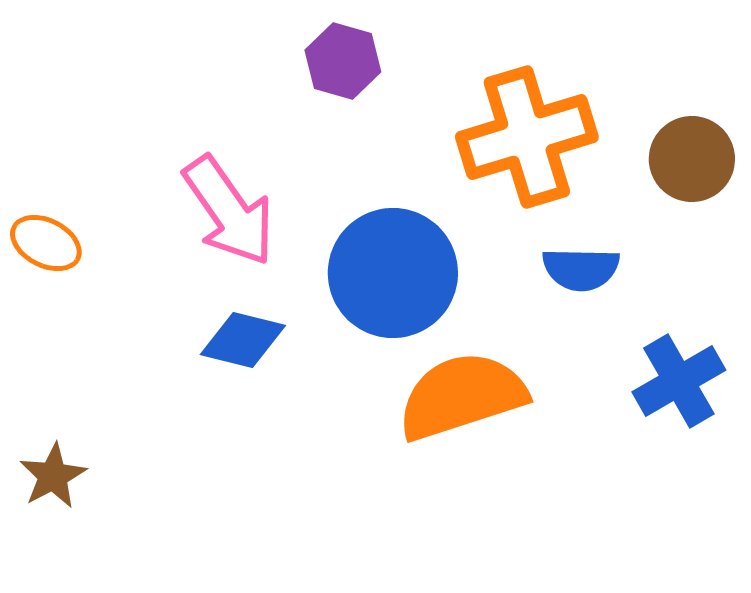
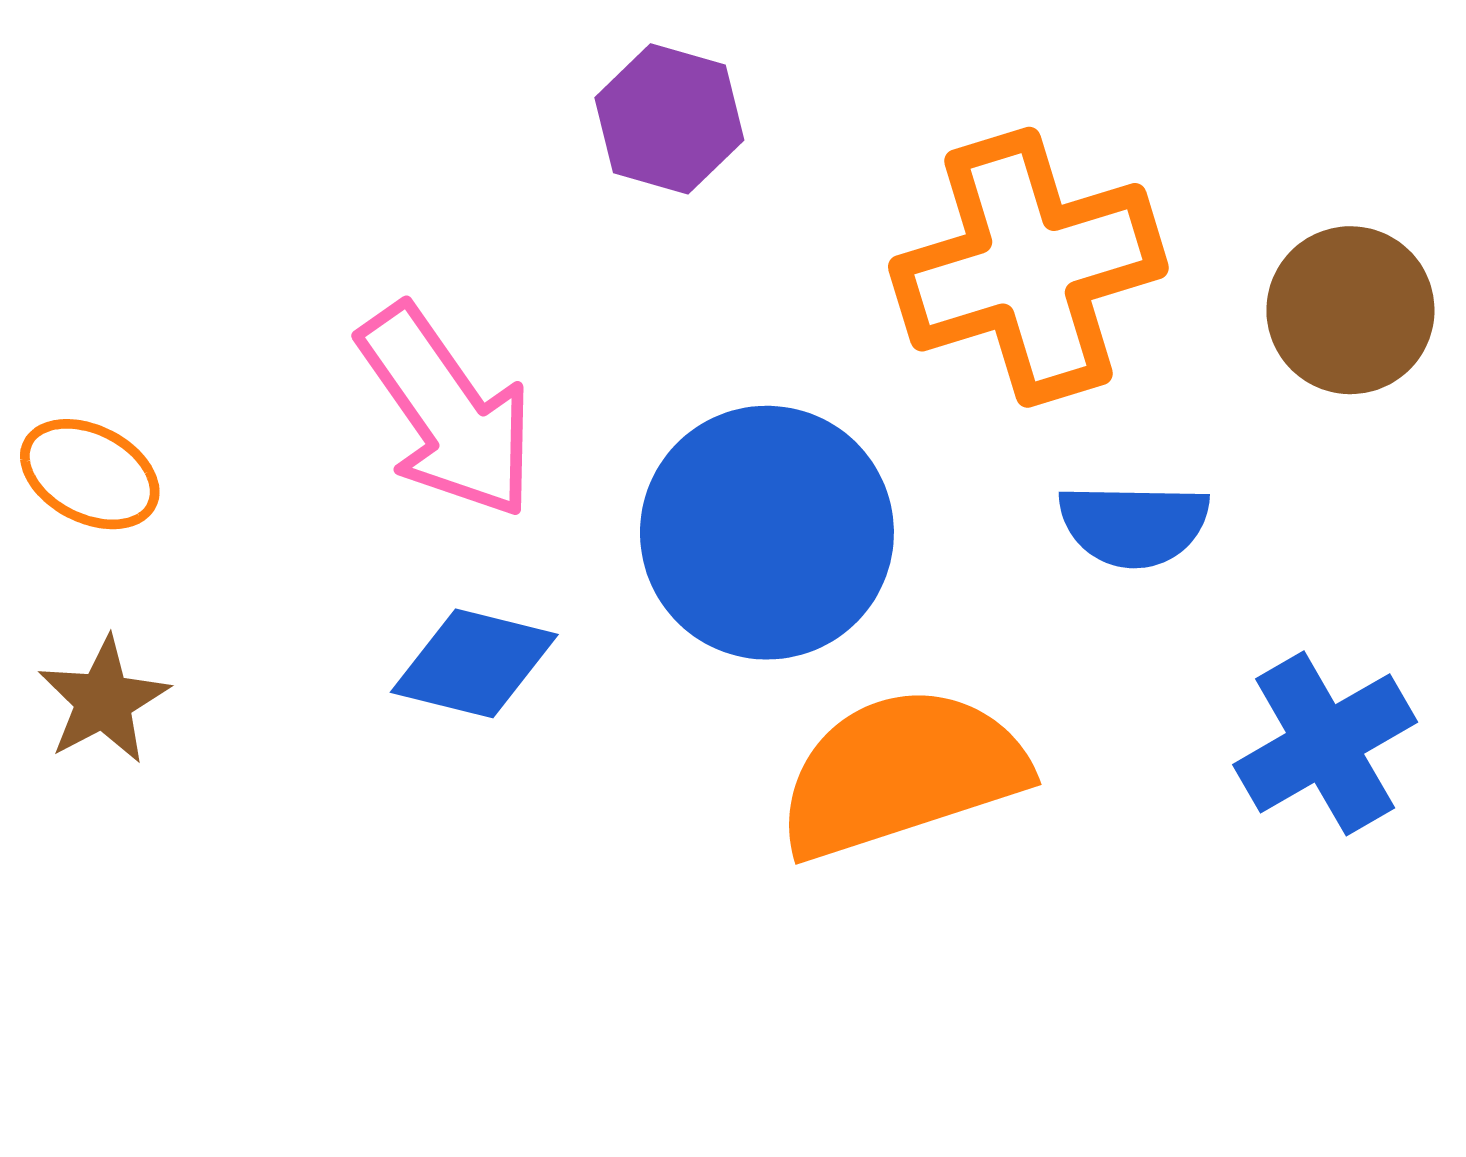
brown star: (53, 476) -> (103, 700), moved

